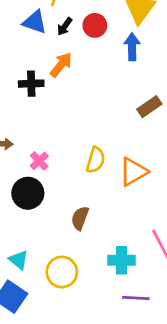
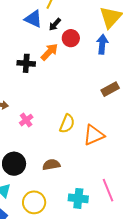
red circle: (95, 25) -> (71, 38), moved
black circle: (28, 193) -> (14, 164), moved
brown semicircle: (80, 218) -> (51, 165), turned 54

